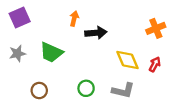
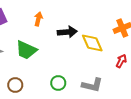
orange arrow: (74, 19) -> (38, 19), moved
yellow diamond: (127, 60) -> (92, 43), moved

